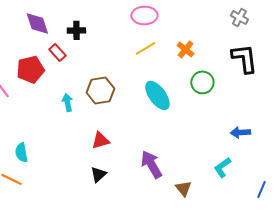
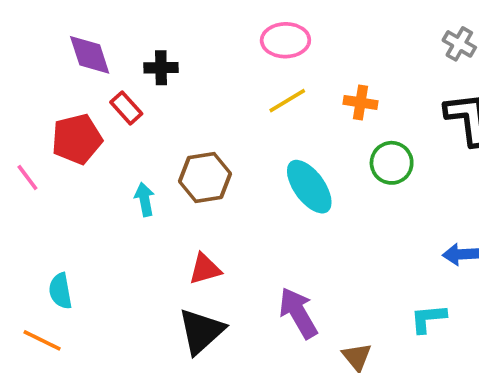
orange cross: (185, 49) -> (360, 102), turned -30
cyan L-shape: (222, 167) -> (428, 318), turned 30
black triangle: (98, 174) -> (201, 331), size x1.6

